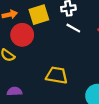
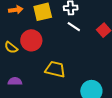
red circle: (22, 35) -> (31, 40), moved

